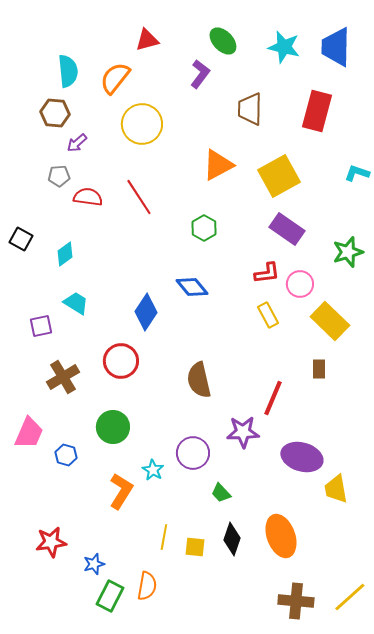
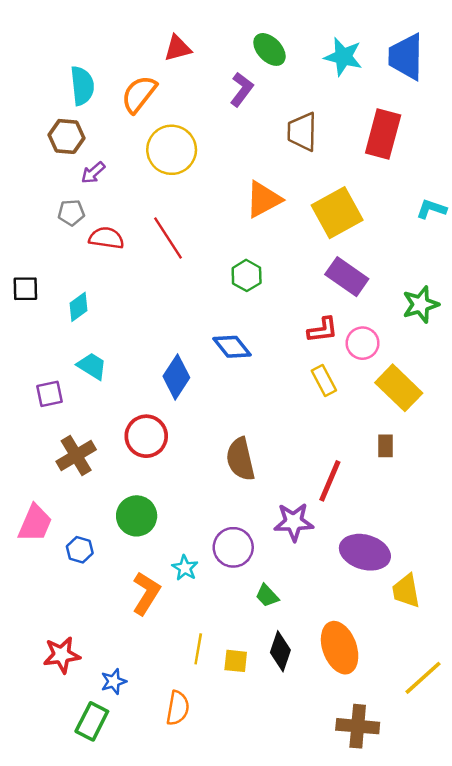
black square: (21, 239) -> (25, 289), turned -30
green rectangle: (110, 596) -> (92, 721), moved
yellow line: (350, 597) -> (423, 678), moved

